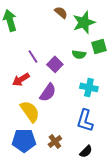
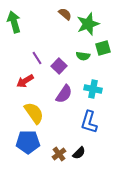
purple semicircle: (48, 92) -> (64, 94), moved
brown cross: (55, 141) -> (59, 154), moved
black semicircle: (86, 151) -> (79, 153), moved

